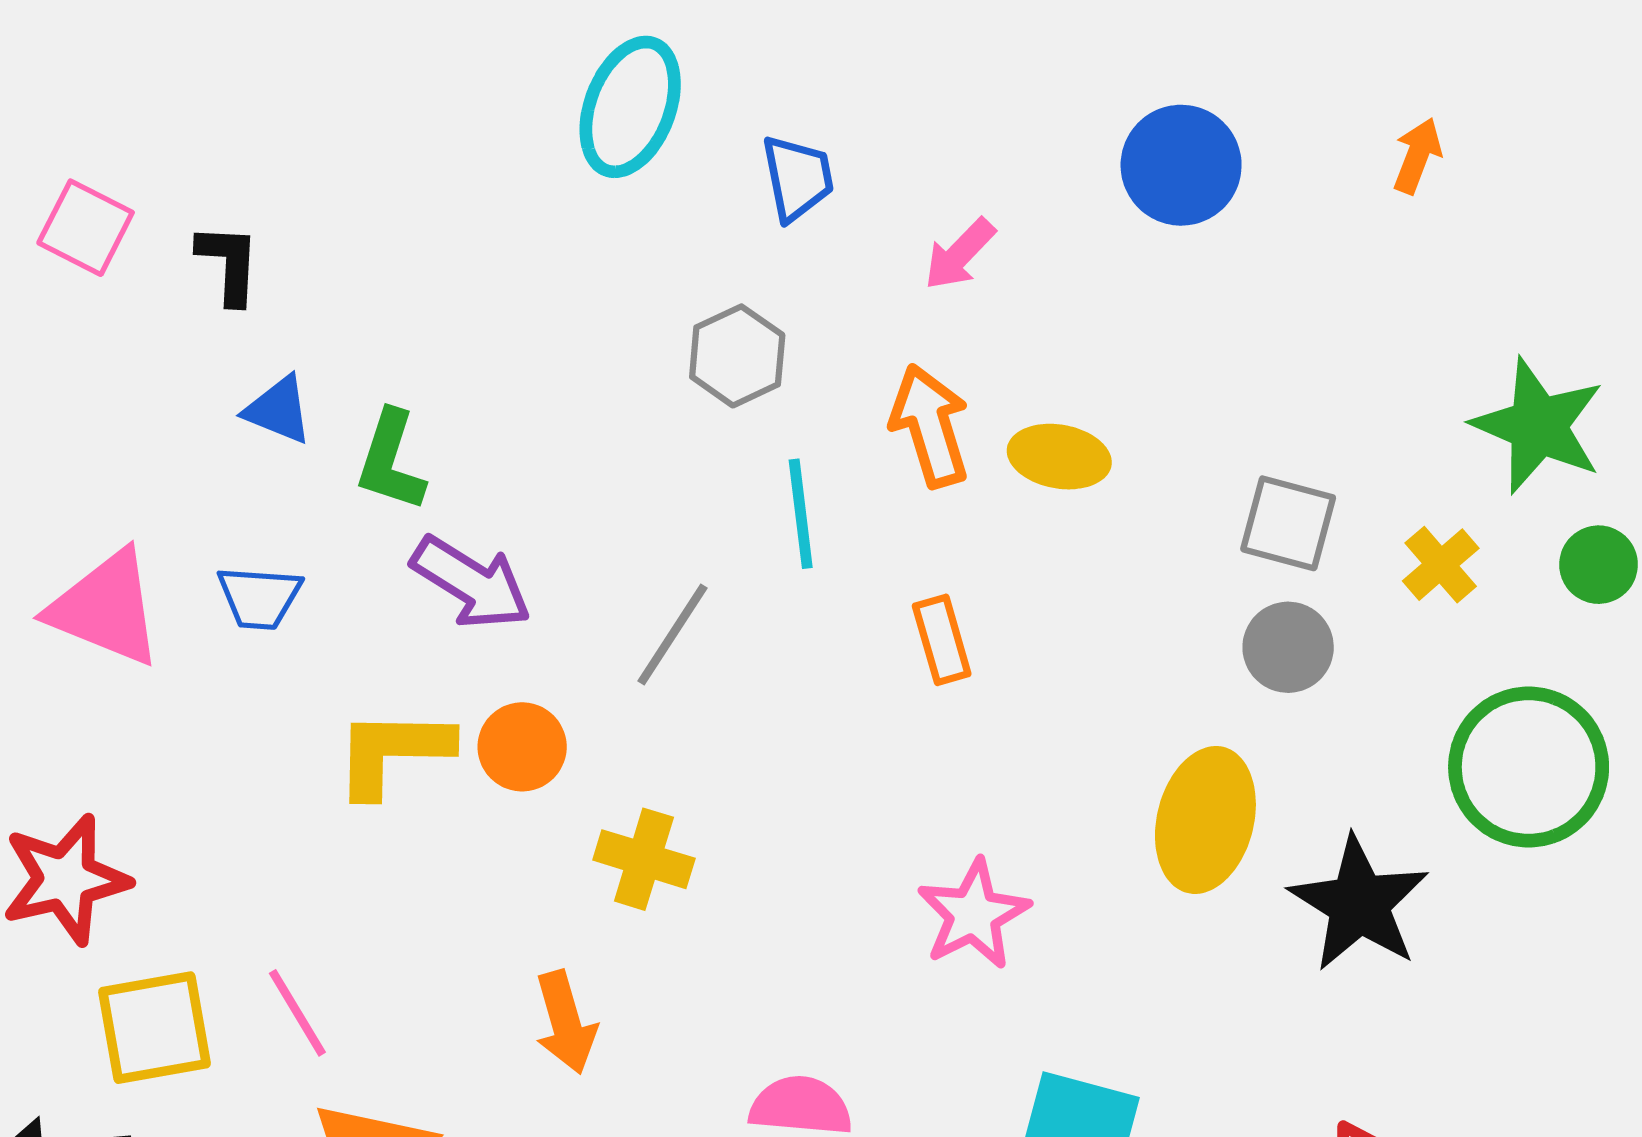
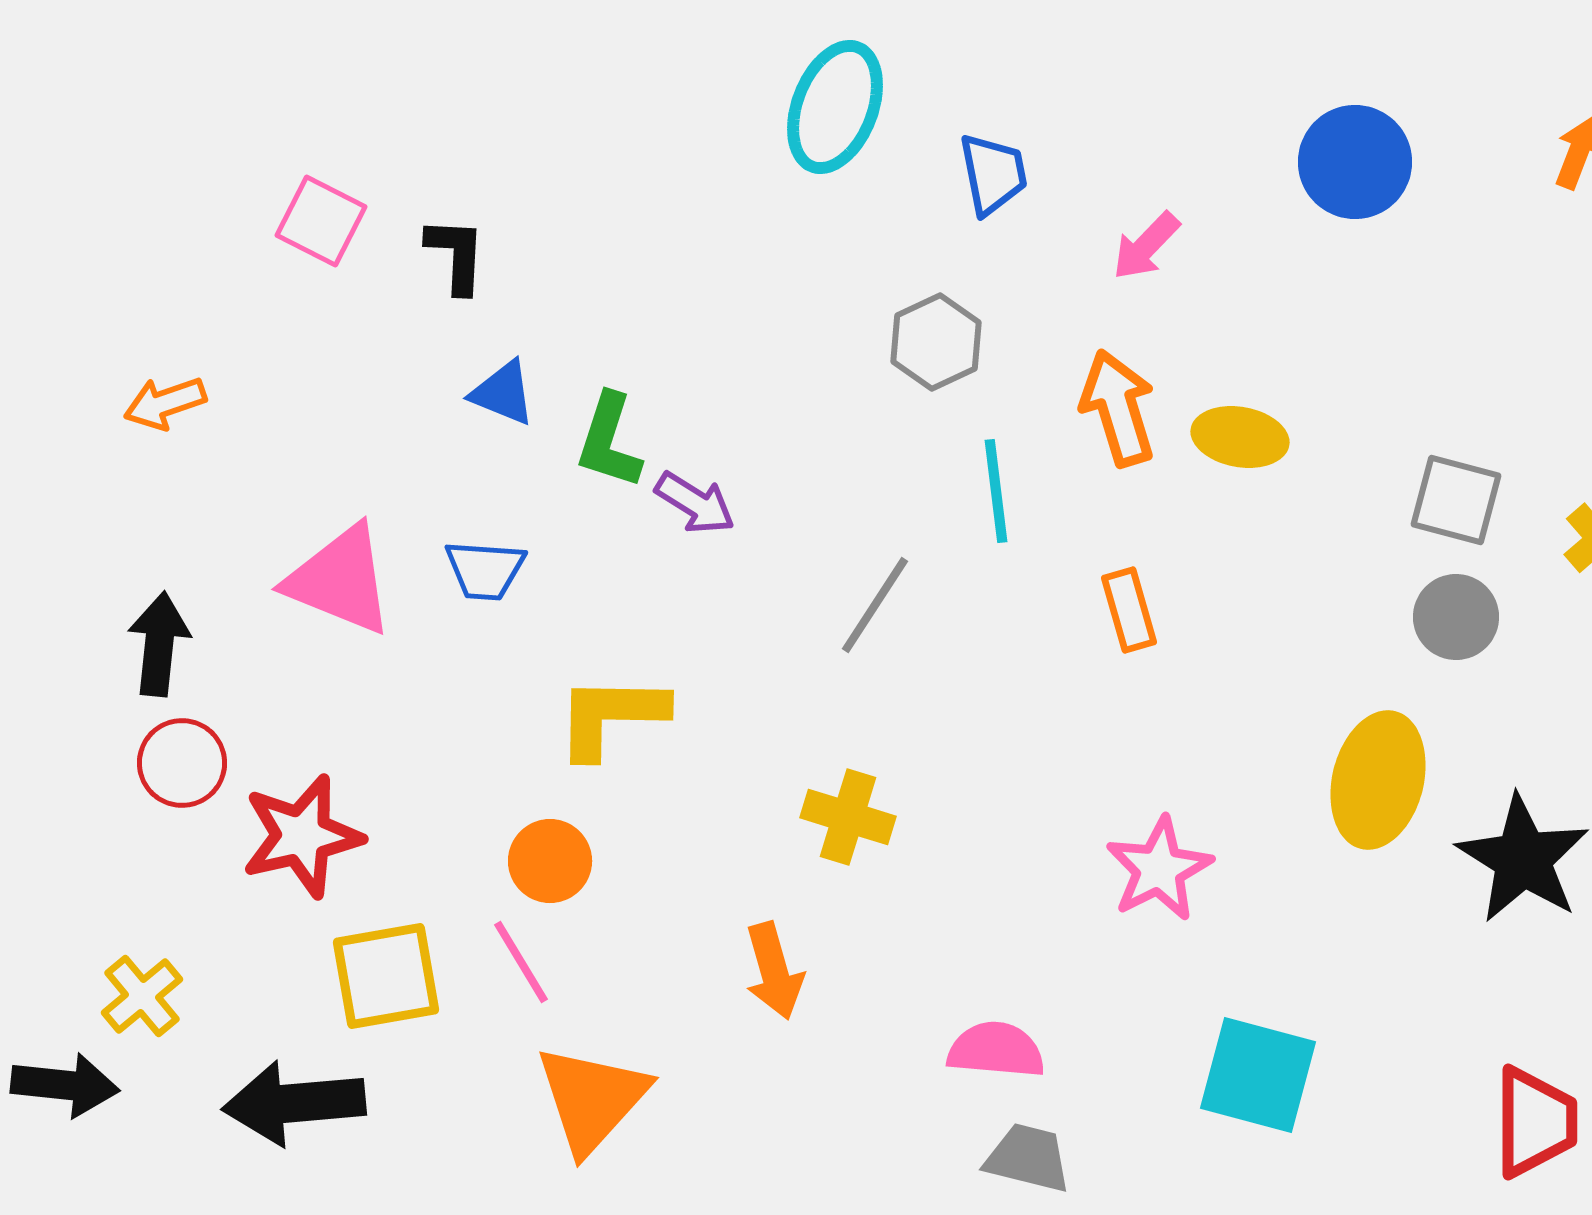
purple arrow: (471, 583) -> (695, 503), moved, size x0.7
orange circle: (522, 747) -> (550, 861), moved

